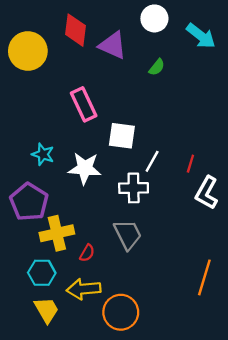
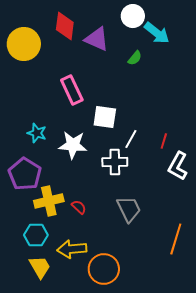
cyan arrow: (201, 36) -> (157, 33), moved
gray trapezoid: (128, 234) -> (129, 209), moved
red semicircle: (87, 253) -> (79, 207), moved, turned -77

